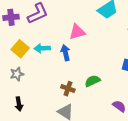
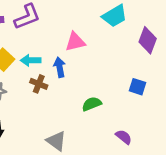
brown cross: (68, 89) -> (39, 84), moved

